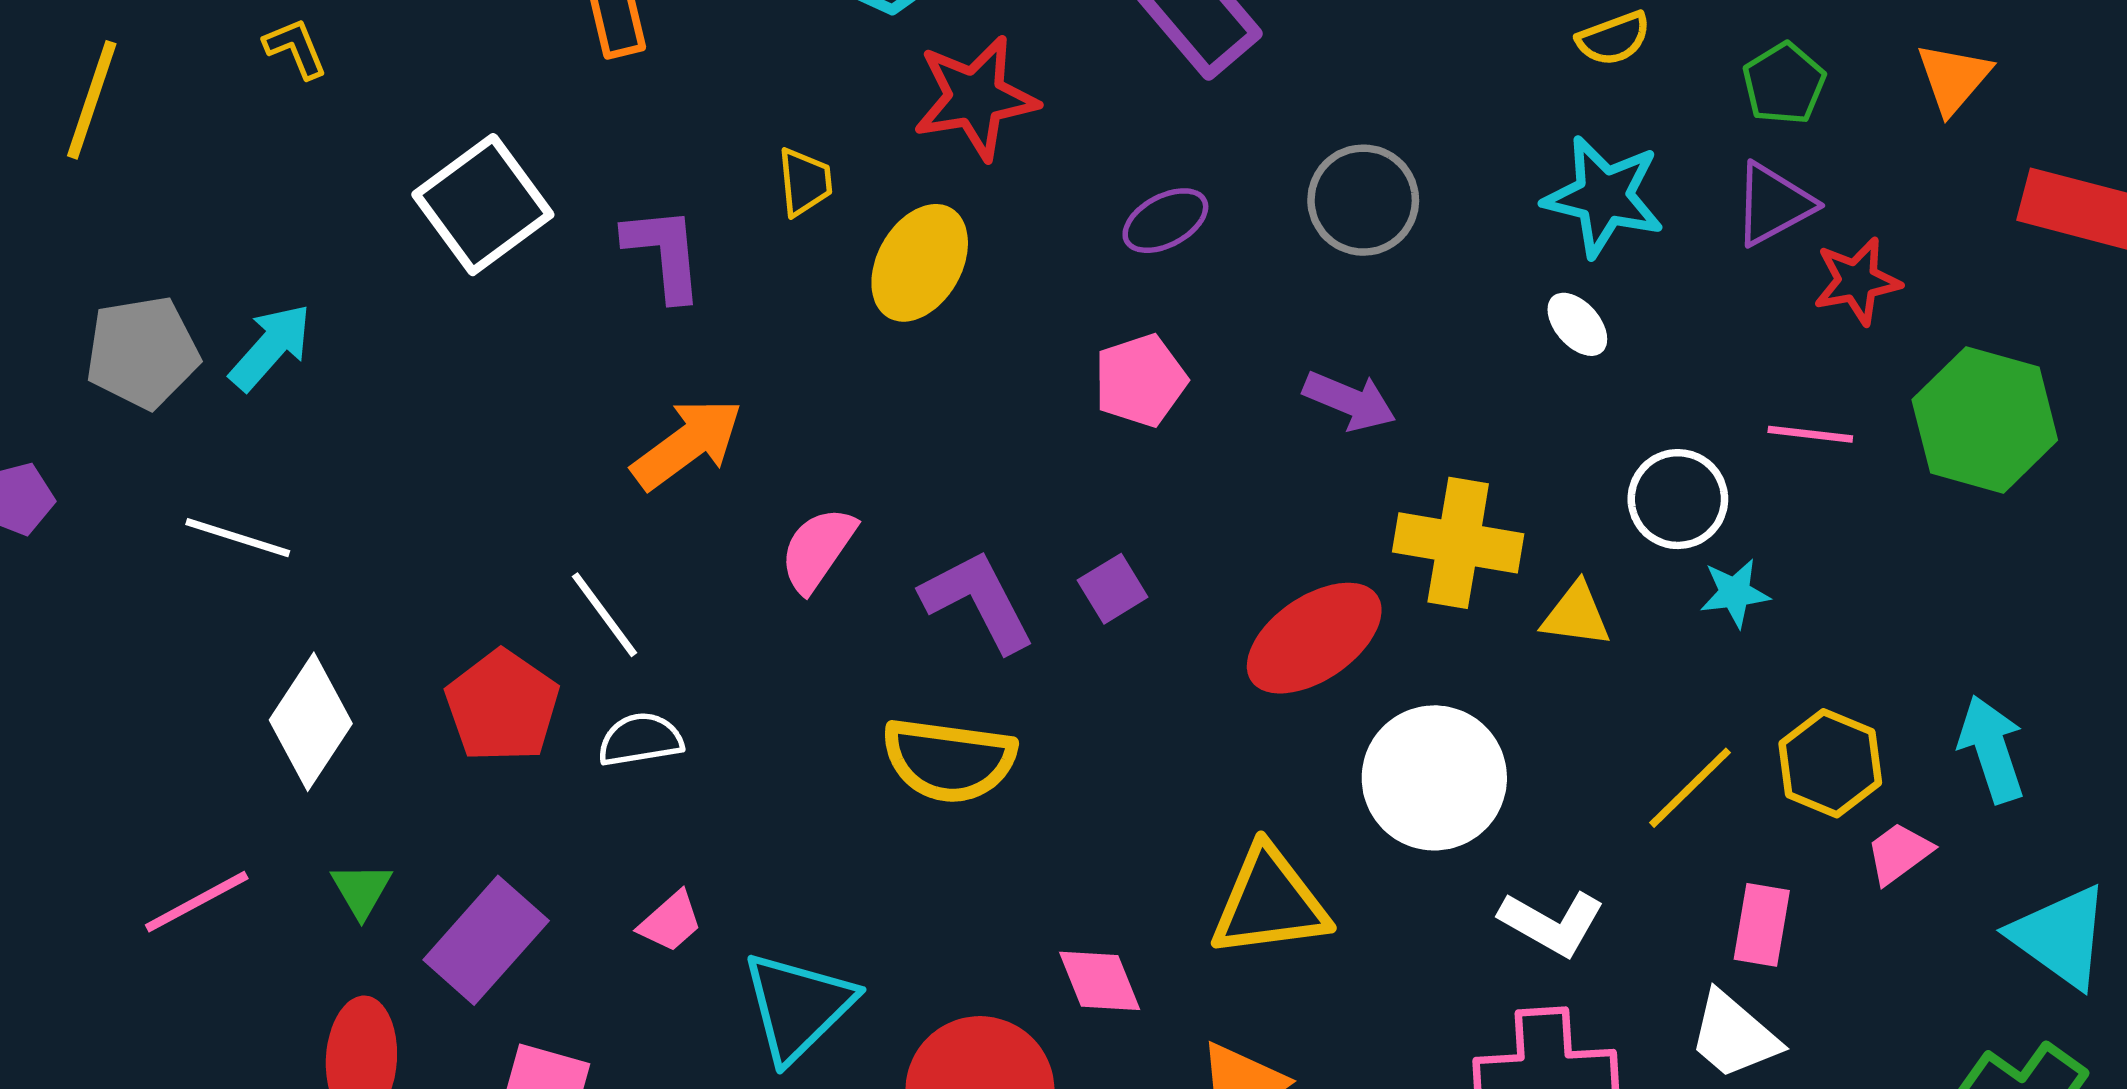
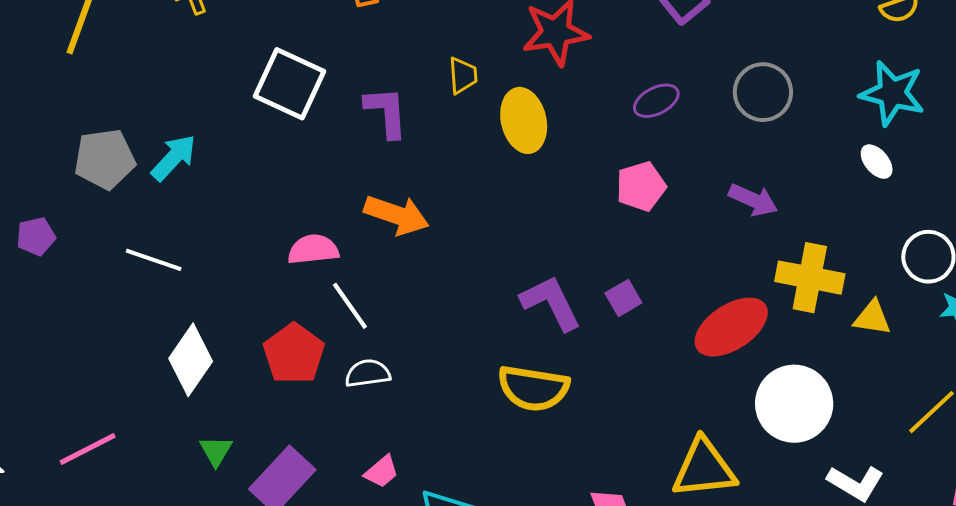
white square: (483, 205) -> (290, 84), turned -30
yellow ellipse: (920, 263) -> (524, 120), turned -44
orange arrow: (687, 444) -> (397, 215), turned 54
pink semicircle: (818, 549) -> (313, 249), moved, turned 48
pink line: (197, 902) -> (88, 449), moved

